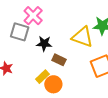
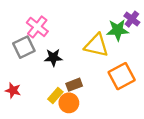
gray square: (20, 32) -> (24, 47), turned -36
brown rectangle: (59, 60) -> (74, 85), moved, turned -40

